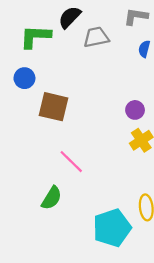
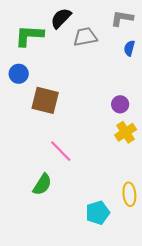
cyan pentagon: (112, 228) -> (98, 213), size x0.7

